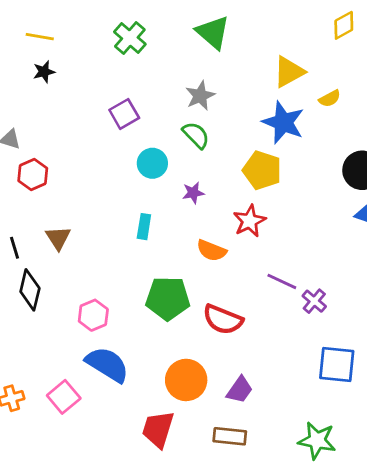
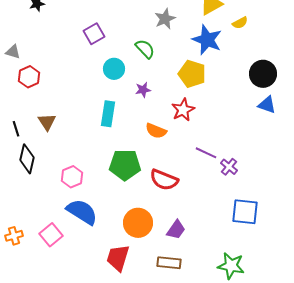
gray star: (200, 96) -> (165, 19), moved
cyan rectangle: (144, 227) -> (108, 114), size x1.4

